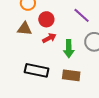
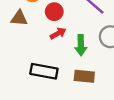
brown triangle: (24, 29) -> (19, 18), moved

